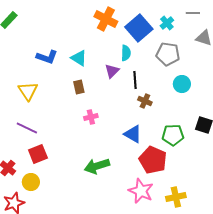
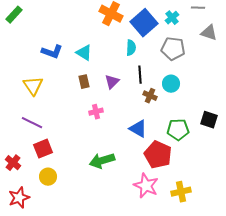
purple triangle: (112, 71) -> (112, 82), moved
cyan circle: (182, 84) -> (171, 84), moved
yellow circle: (31, 182) -> (48, 177), moved

